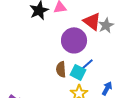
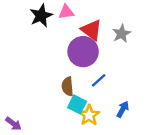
red triangle: (92, 21) -> (91, 30), moved
cyan square: (78, 72) -> (77, 104), moved

